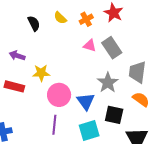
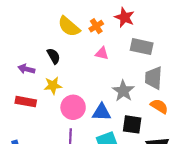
yellow semicircle: (60, 18) -> (69, 26), size x1.6
black semicircle: (34, 23) -> (54, 56), moved
gray rectangle: (112, 48) -> (142, 47), moved, turned -40
blue triangle: (86, 101) -> (101, 112), turned -48

